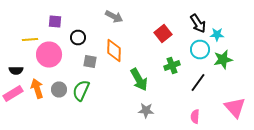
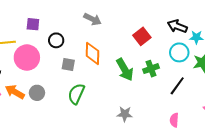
black arrow: (198, 24) -> (177, 26), turned 144
green arrow: (139, 80) -> (125, 70), moved
orange arrow: (37, 88) -> (15, 92), turned -42
green semicircle: (81, 90) -> (76, 94), moved

